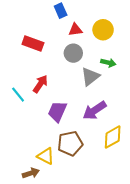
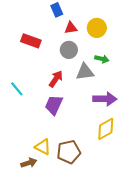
gray triangle: (90, 76) -> (85, 72), turned 30
red arrow: (40, 84) -> (56, 79), moved
purple arrow: (95, 110) -> (105, 99), moved, turned -145
brown pentagon: (70, 143) -> (69, 152), moved

